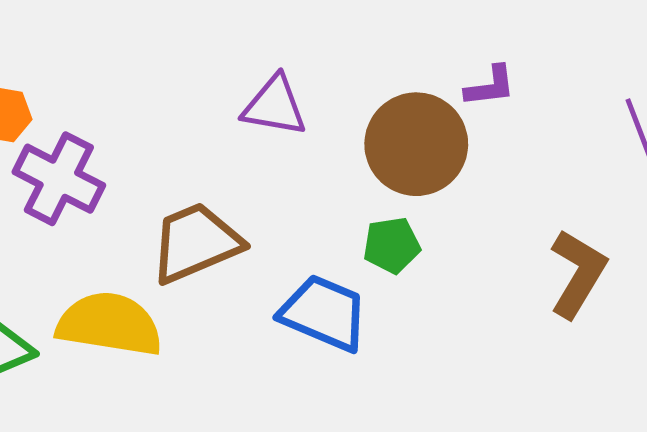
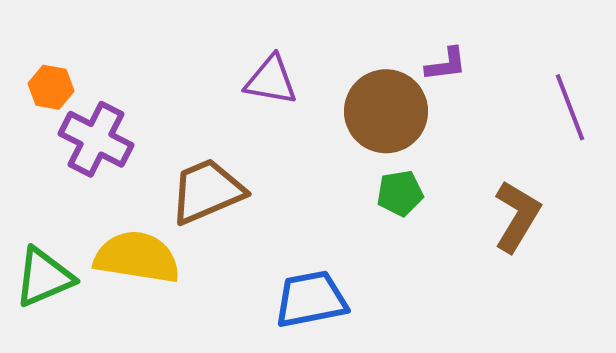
green pentagon: (392, 245) -> (400, 193), moved
blue trapezoid: (324, 313) -> (311, 299), moved, turned -34

